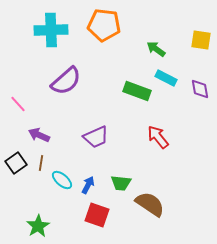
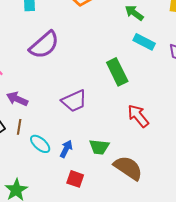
green rectangle: (137, 91) -> (117, 72), moved, turned 44
red arrow: (158, 137) -> (138, 116), moved
red square: (97, 215) -> (75, 179), size x0.7

